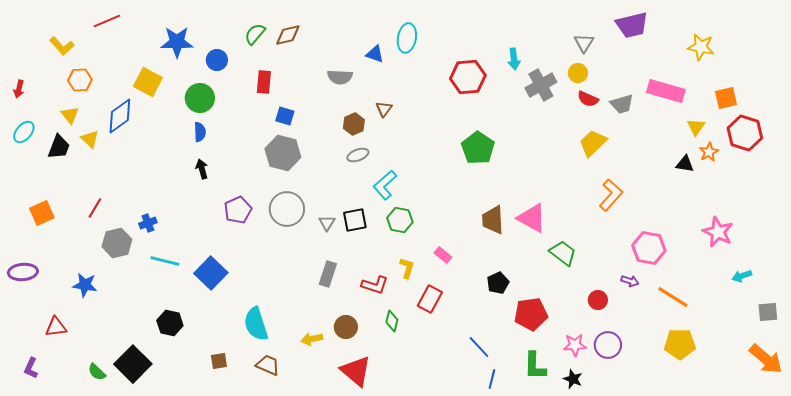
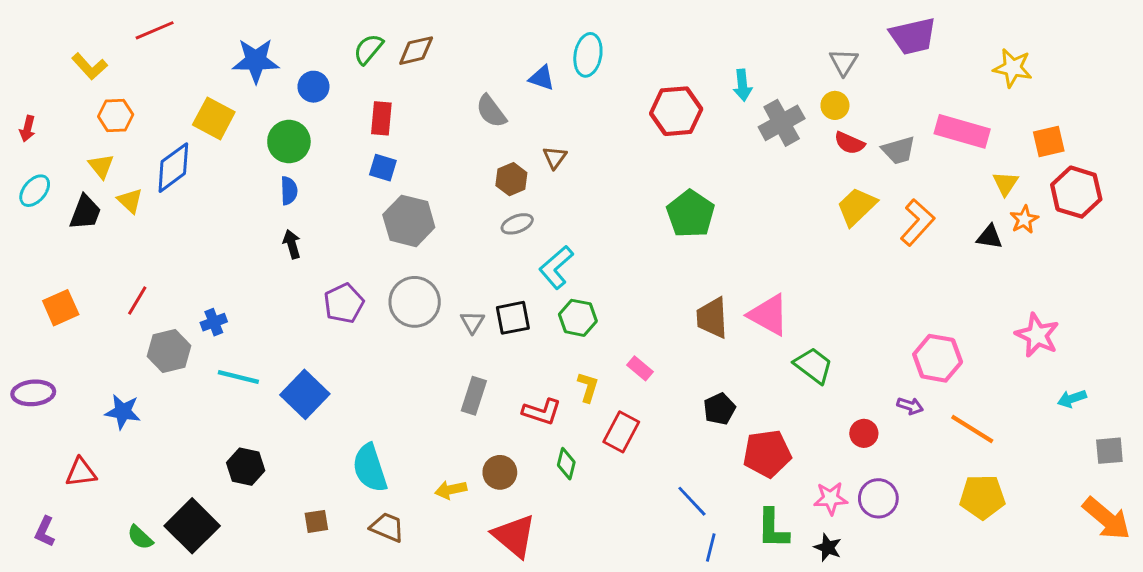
gray semicircle: (340, 77) -> (491, 111), turned 50
blue square: (285, 116) -> (383, 168), moved
orange L-shape: (611, 195) -> (917, 222), moved

